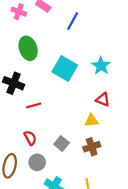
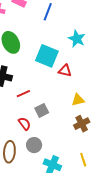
cyan star: (101, 66) -> (77, 39), moved
red triangle: (103, 100) -> (65, 71), moved
gray square: (61, 143) -> (42, 110), moved, turned 32

